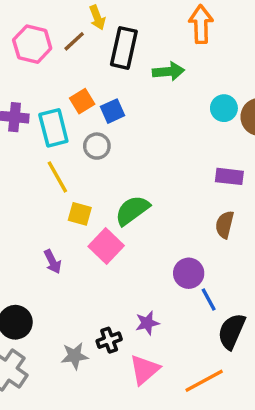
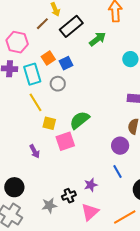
pink hexagon: (32, 44) -> (17, 42), moved
black rectangle: (124, 48) -> (71, 26), turned 40
green arrow: (168, 71) -> (98, 39), turned -30
pink square: (106, 246) -> (65, 141), turned 30
purple circle: (189, 273) -> (120, 146), moved
blue line: (209, 299) -> (117, 171), moved

